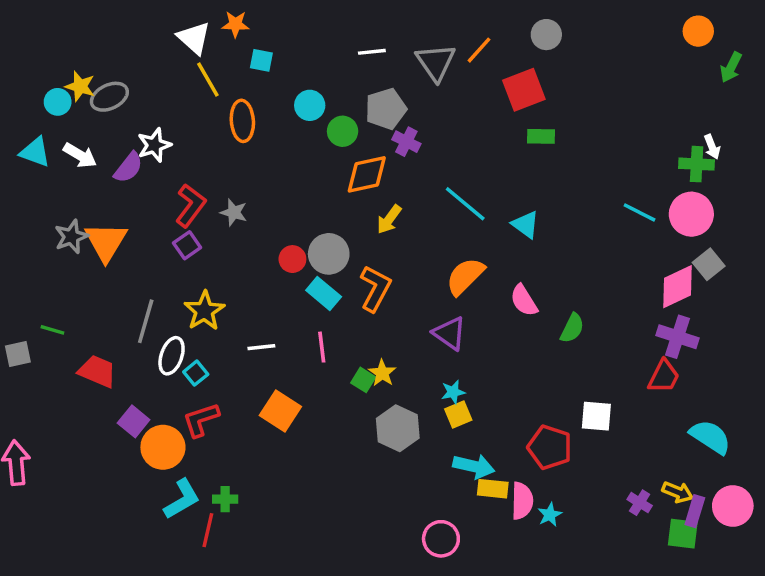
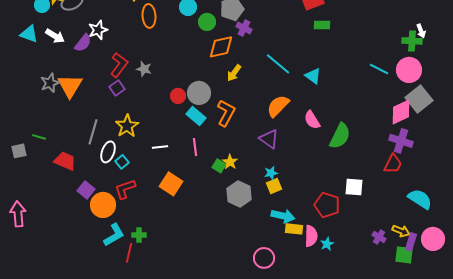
gray square: (709, 264) -> (419, 99), size x1.5
green semicircle: (572, 328) -> (340, 136), size x1.5

